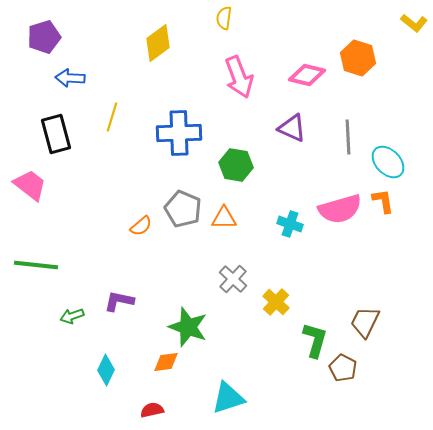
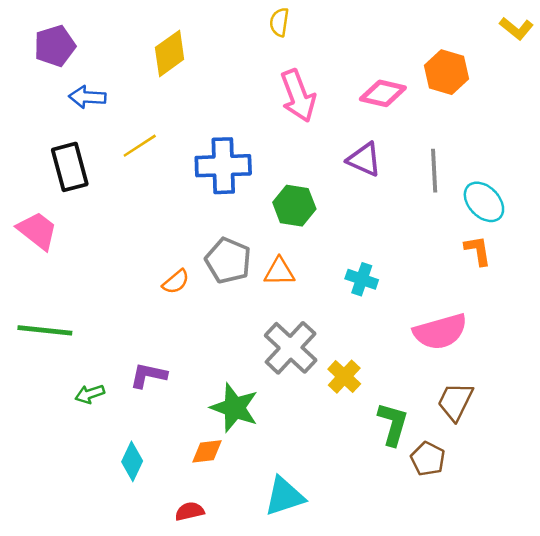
yellow diamond: (158, 43) -> (170, 53), moved
yellow line: (112, 117) -> (140, 146), turned 40
pink semicircle: (340, 209) -> (440, 332), moved
gray cross: (233, 279) -> (291, 348), size x1.5

